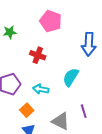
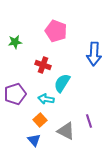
cyan semicircle: (71, 77) -> (62, 83), moved
orange square: (27, 110) -> (40, 120), moved

